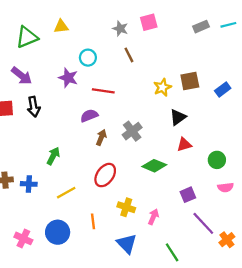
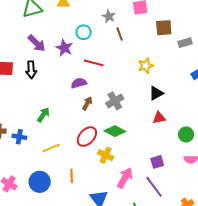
gray rectangle: (201, 27) -> (185, 43), moved
gray star: (120, 29) -> (109, 16), moved
purple arrow: (22, 76) -> (37, 43), moved
brown square: (190, 81) -> (164, 28), moved
green diamond: (154, 166) -> (115, 131), moved
yellow cross: (126, 207) -> (106, 155), moved
pink arrow: (153, 217) -> (125, 178), size x1.5
purple line: (203, 223) -> (154, 187), moved

